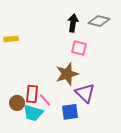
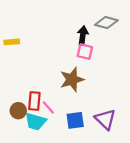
black arrow: (73, 23) -> (83, 35), moved
purple triangle: (85, 93) -> (105, 119), moved

